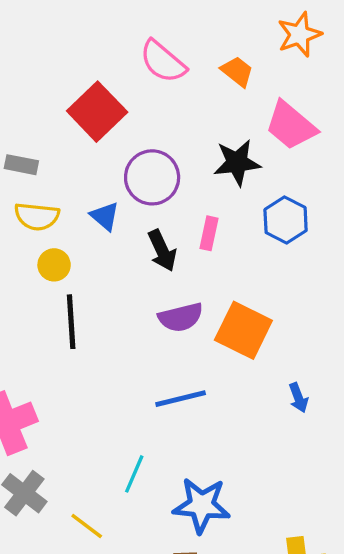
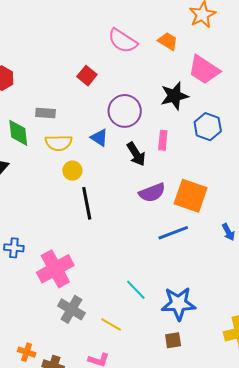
red square: (97, 112) -> (87, 76), size x0.6
blue line: (181, 399) -> (173, 233), moved
cyan line: (134, 474) -> (136, 290), turned -60

